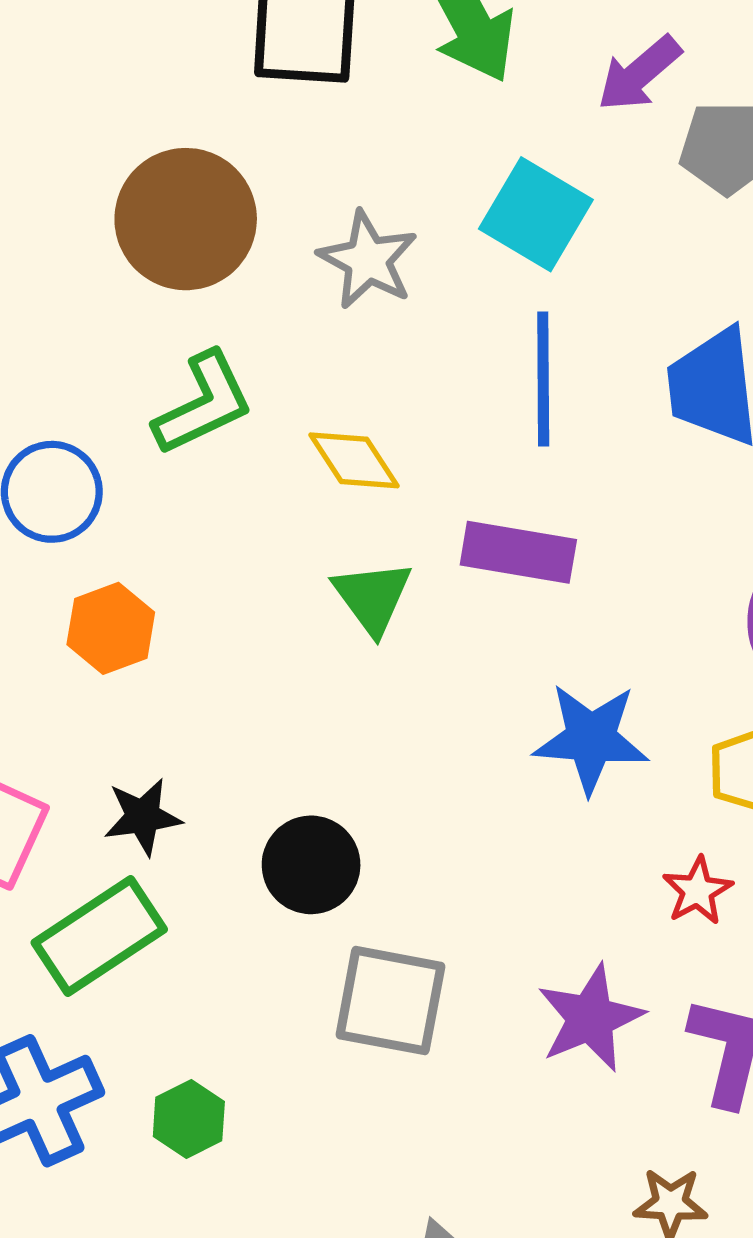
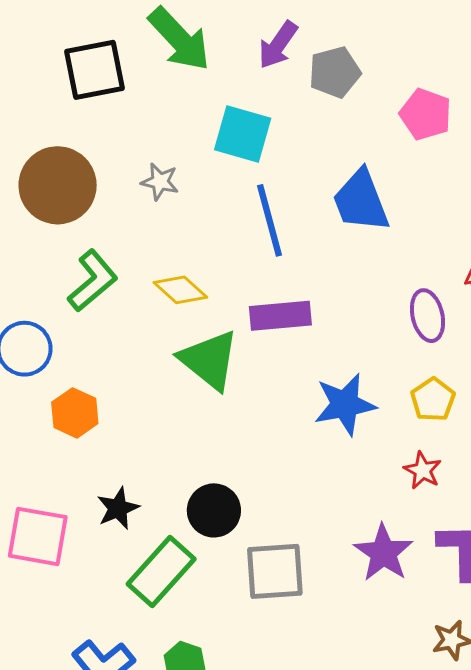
gray star: (368, 260) -> (160, 182), size x0.7
green triangle: (372, 597) -> (209, 360), size x1.4
green rectangle: (99, 936) -> (161, 571), moved

